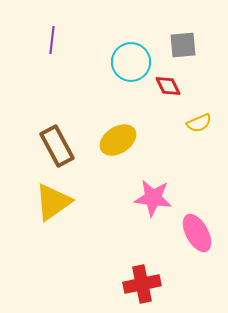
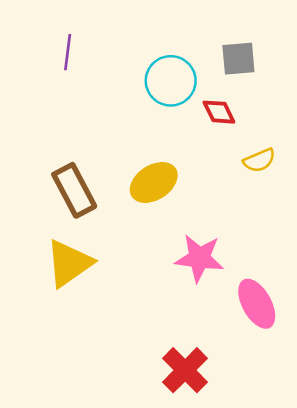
red cross: (142, 284) -> (185, 370), turned -33

